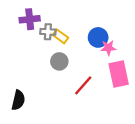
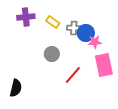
gray cross: (48, 32) -> (74, 28), moved
yellow rectangle: (60, 36) -> (53, 22), moved

